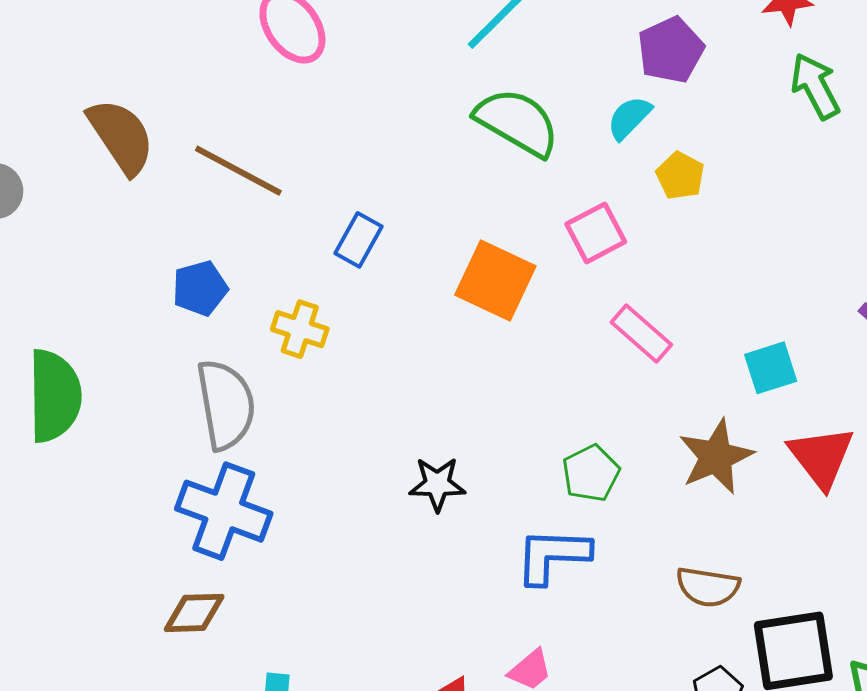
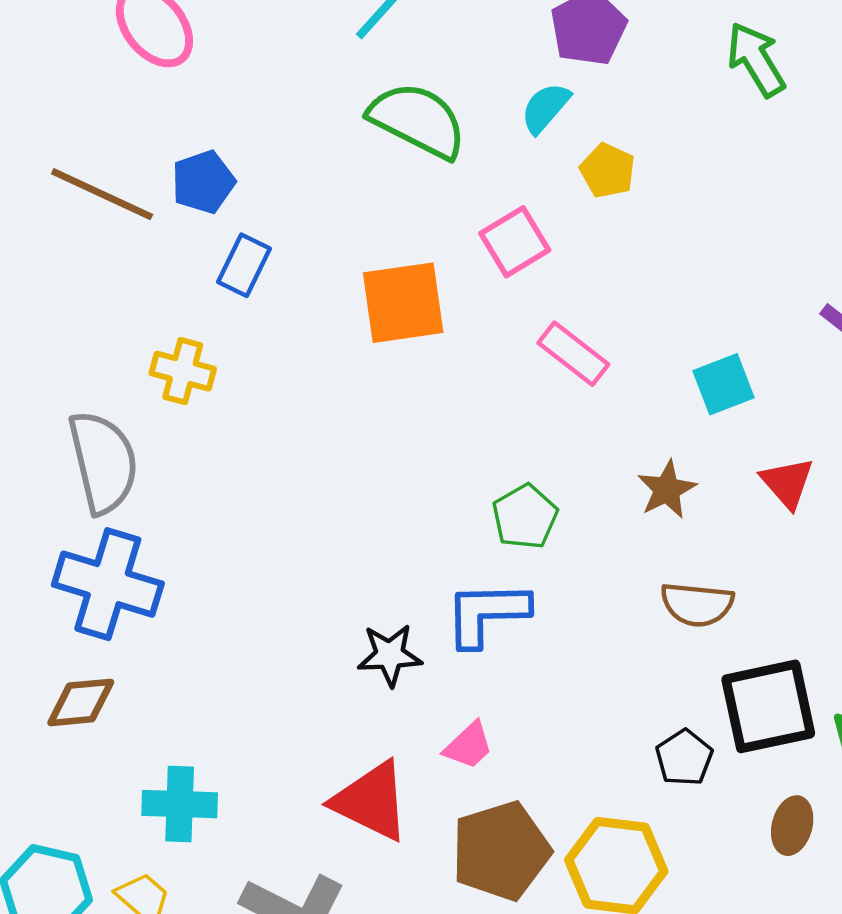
orange square: (495, 281) -> (403, 303), turned -30
blue pentagon: (200, 288) -> (203, 182), moved
brown star: (716, 457) -> (667, 490), size x0.7
red triangle: (821, 457) -> (787, 483), size x0.7
black star: (437, 484) -> (390, 655), moved
brown semicircle: (708, 587) -> (697, 604), moved

